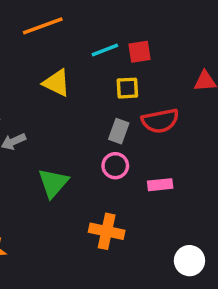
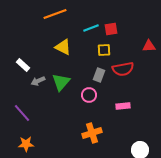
pink circle: (115, 166) -> (89, 95), moved
green triangle: (53, 183) -> (61, 82), moved
orange cross: (107, 231) -> (92, 133), turned -30

